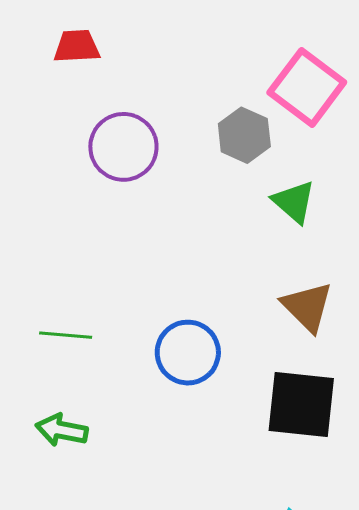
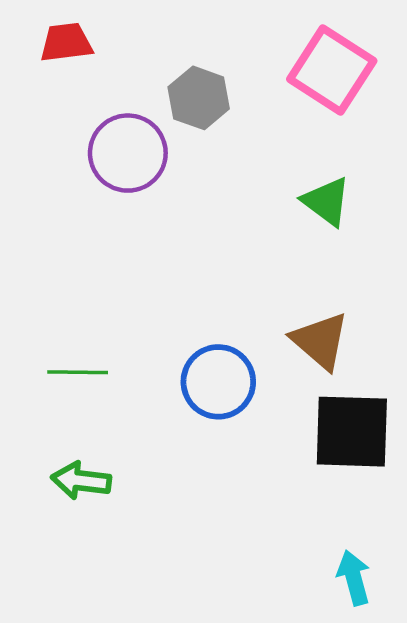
gray hexagon: (244, 135) -> (199, 98), moved
brown triangle: (307, 307) -> (320, 341), moved

